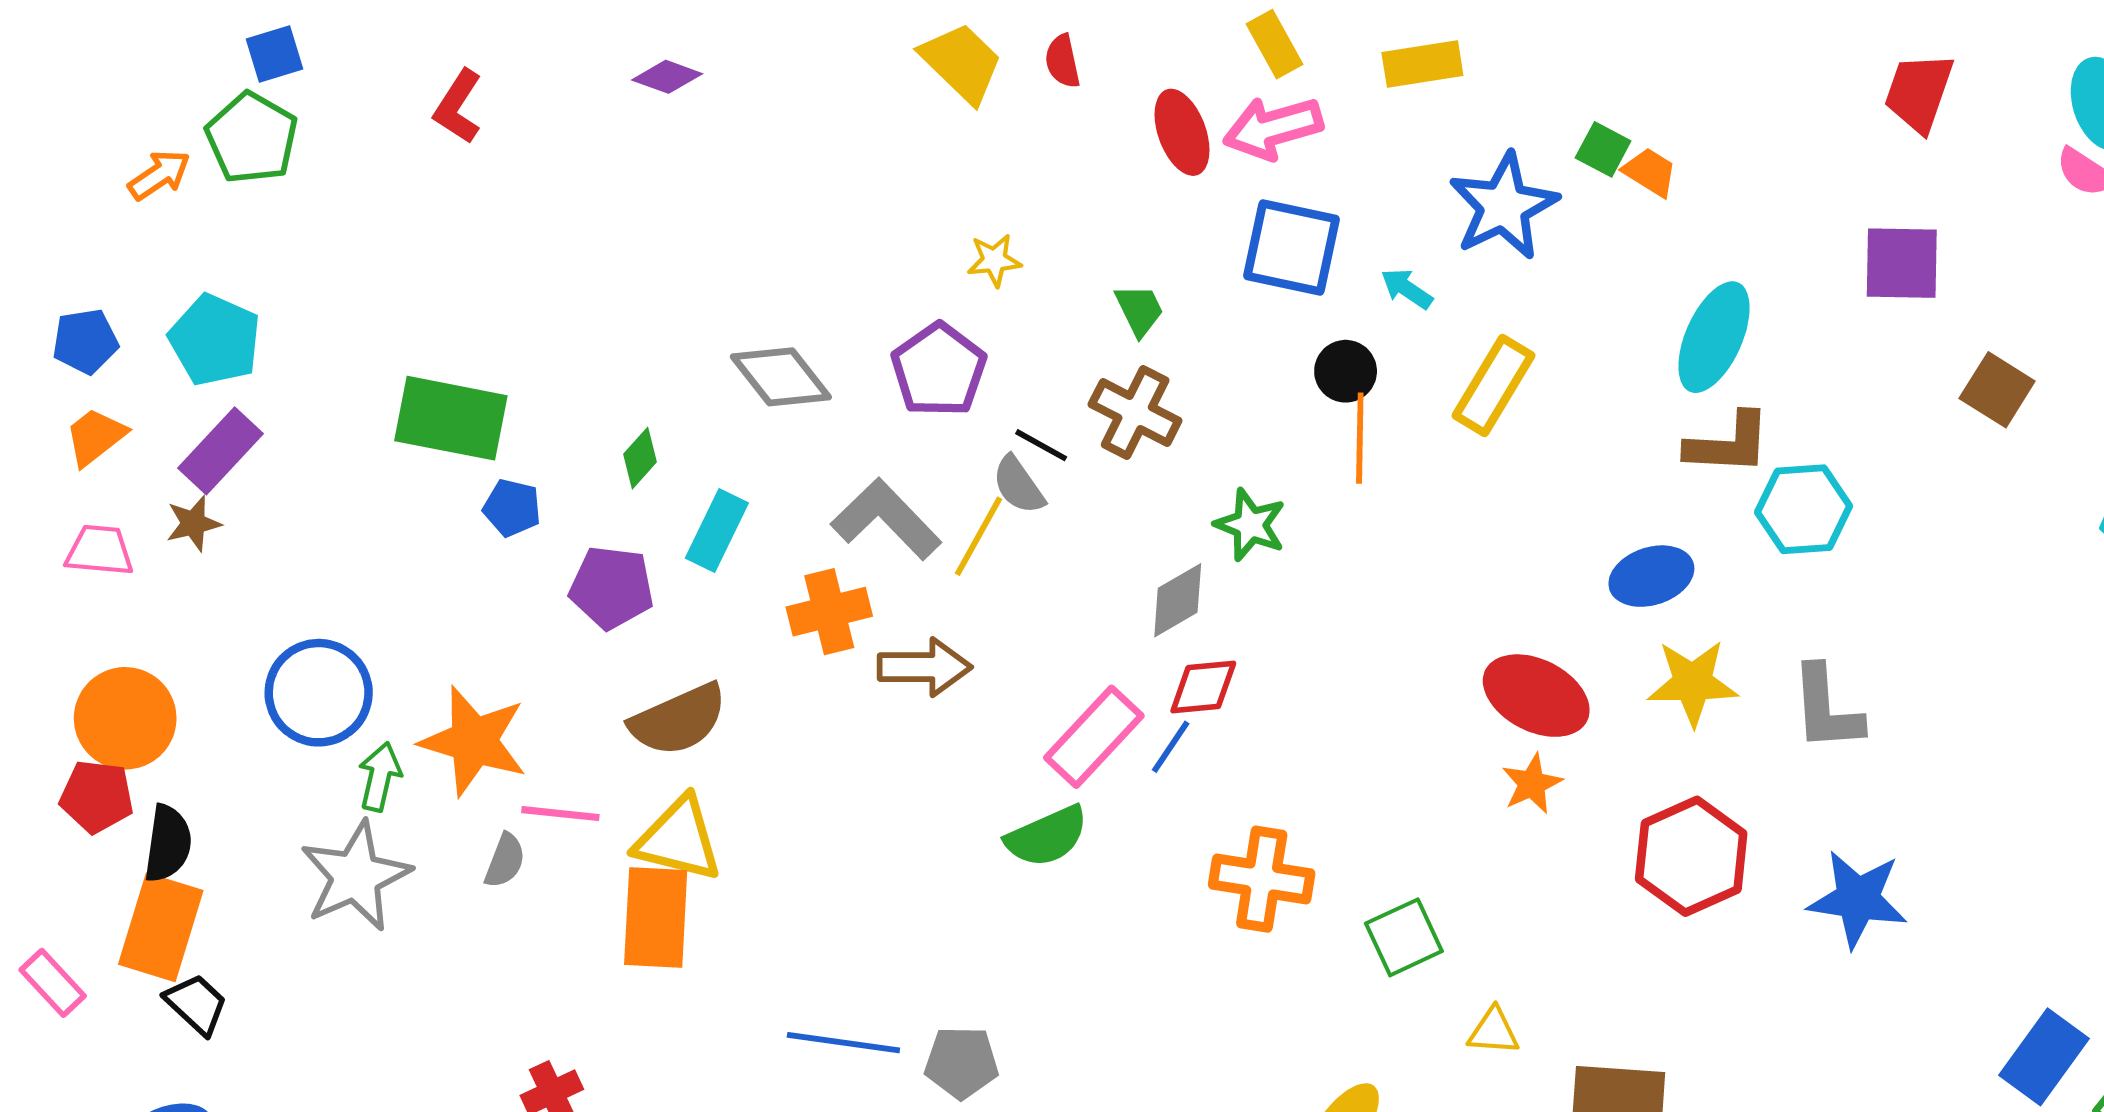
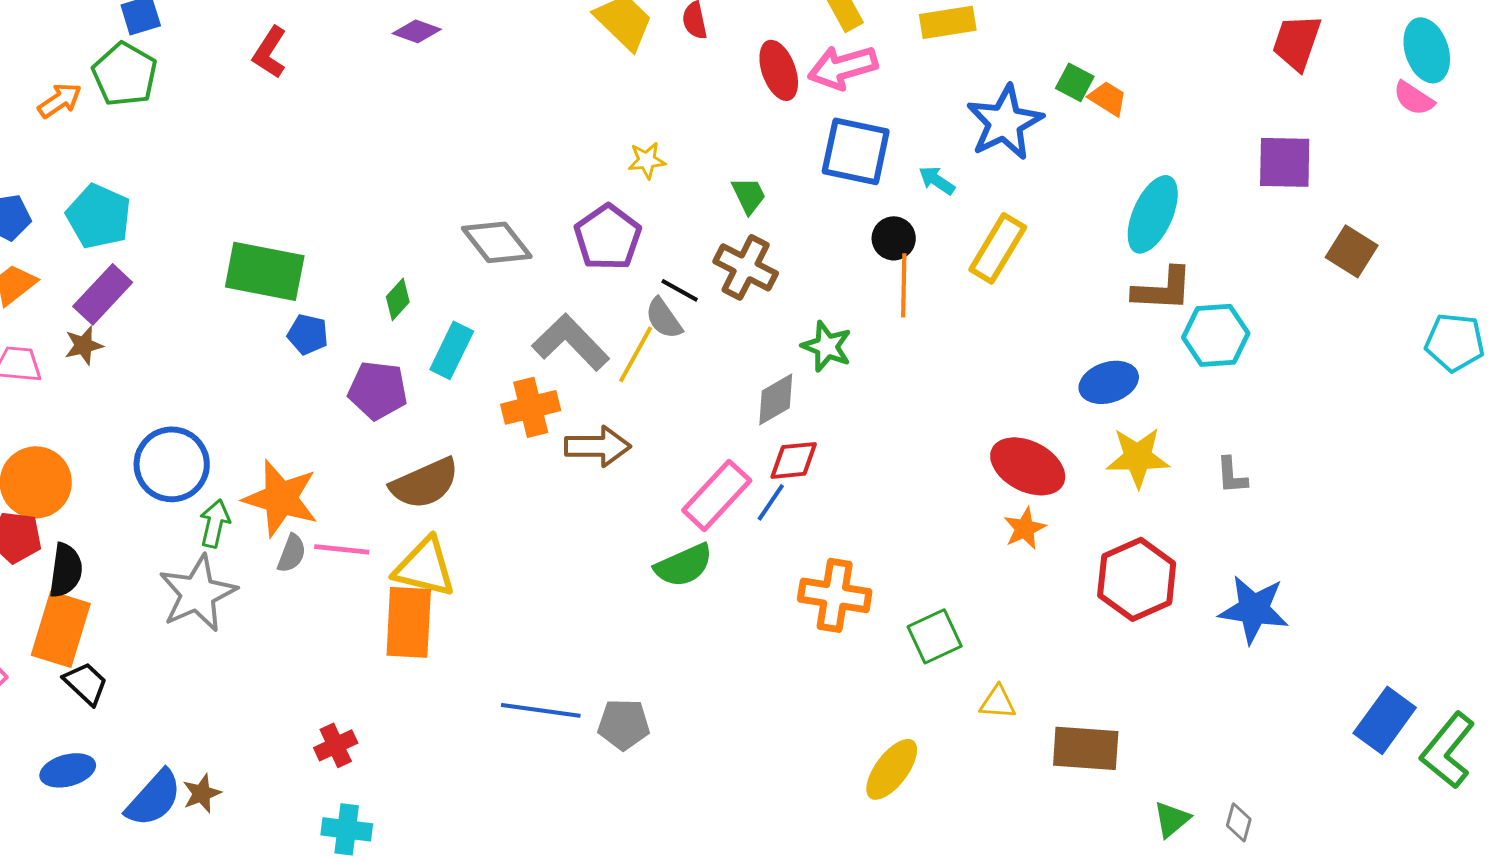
gray L-shape: (1826, 708) -> (1232, 475), size x0.6
gray semicircle: (505, 861) -> (292, 553), moved

